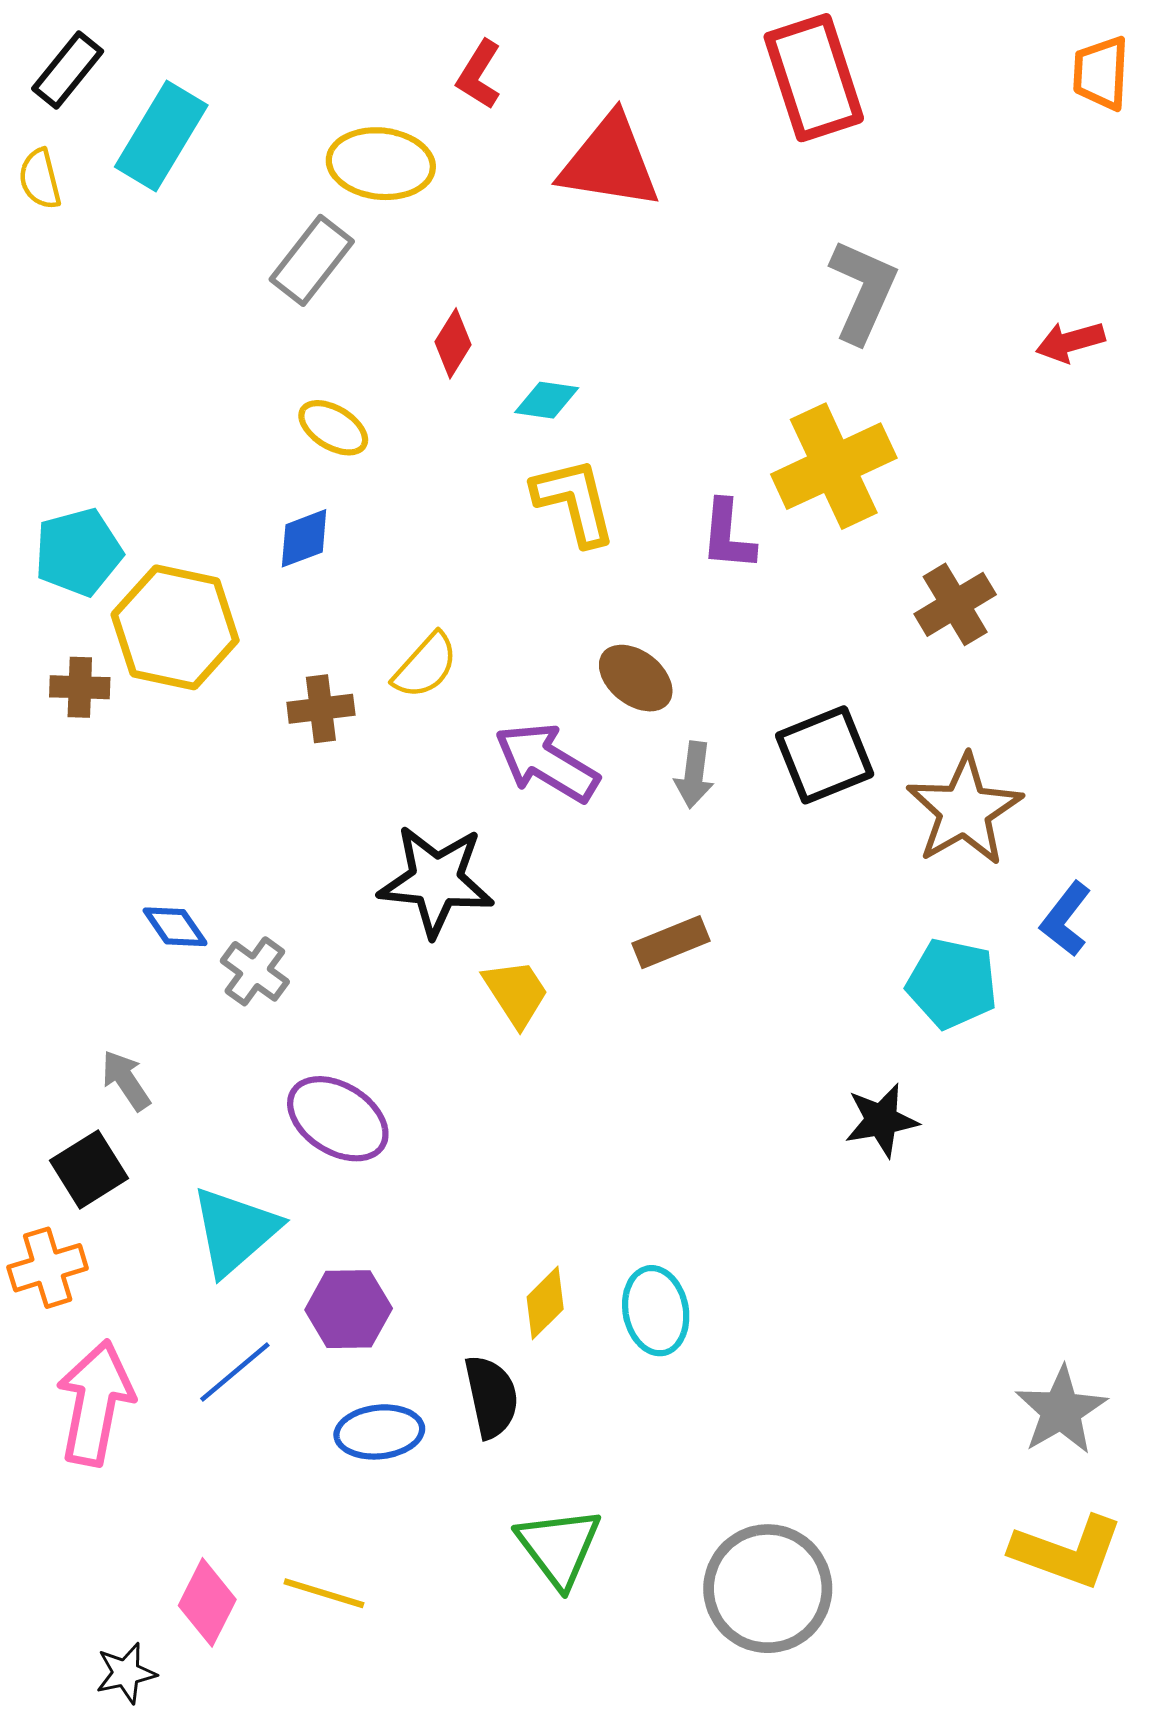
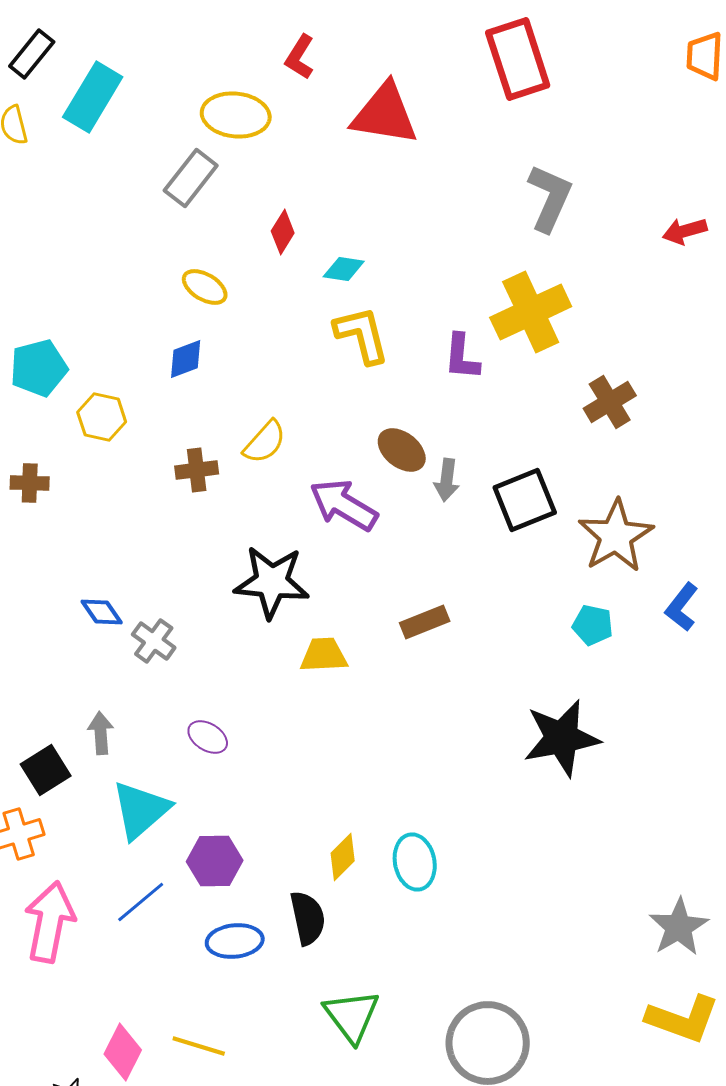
yellow hexagon: (175, 627) -> (102, 417), size x0.6
brown cross: (80, 687) -> (30, 483), moved
gray arrow: (694, 775) -> (447, 480), moved
cyan pentagon: (952, 984) -> (593, 625), moved, size x0.7
yellow trapezoid: (516, 993) -> (324, 655), turned -60
gray arrow: (126, 1080) -> (101, 733), moved, turned 30
purple ellipse: (338, 1119) -> (208, 737), size x0.6
black star: (881, 1120) -> (562, 738), size x1.6

